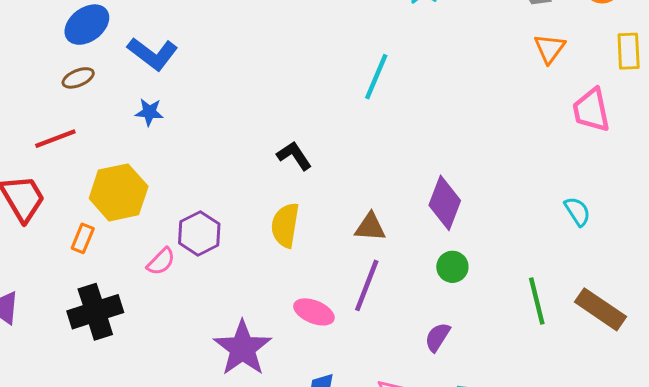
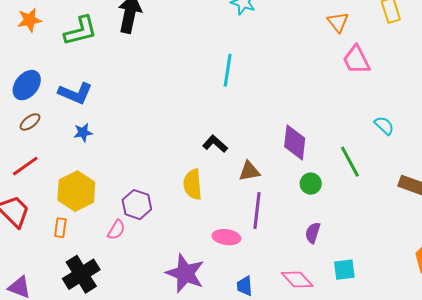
pink trapezoid: (591, 110) -> (356, 60), moved
black L-shape: (294, 156) -> (215, 144), moved
green line: (537, 301) -> (350, 162), moved

